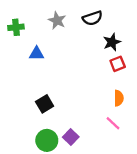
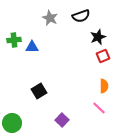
green cross: (16, 27) -> (14, 40), moved
green circle: (47, 140) -> (12, 123), moved

